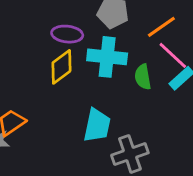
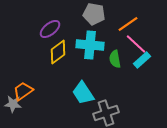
purple ellipse: (67, 34) -> (50, 29), moved, turned -45
cyan trapezoid: (97, 125) -> (83, 93), turned 135

